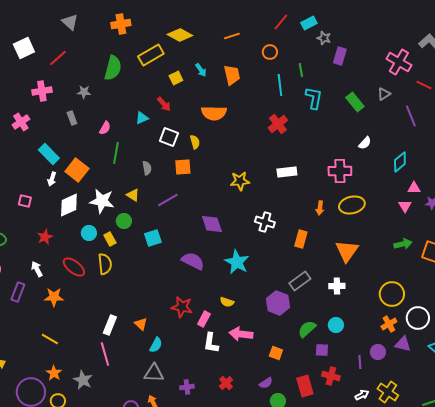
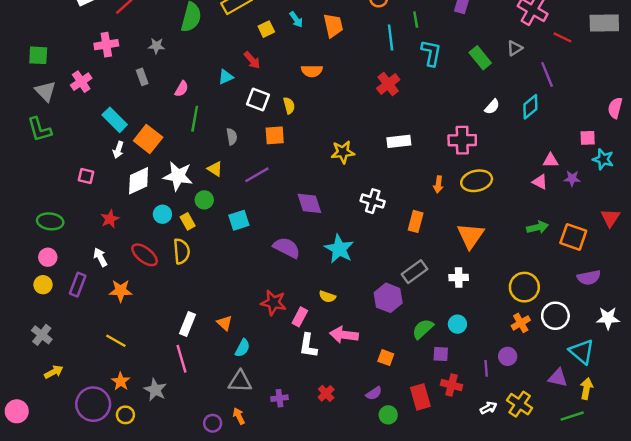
orange semicircle: (214, 113) -> (312, 71), size x0.7
cyan diamond: (400, 162) -> (530, 107), moved
pink triangle: (405, 206) -> (540, 182), turned -32
purple triangle: (403, 344) -> (558, 378), moved

